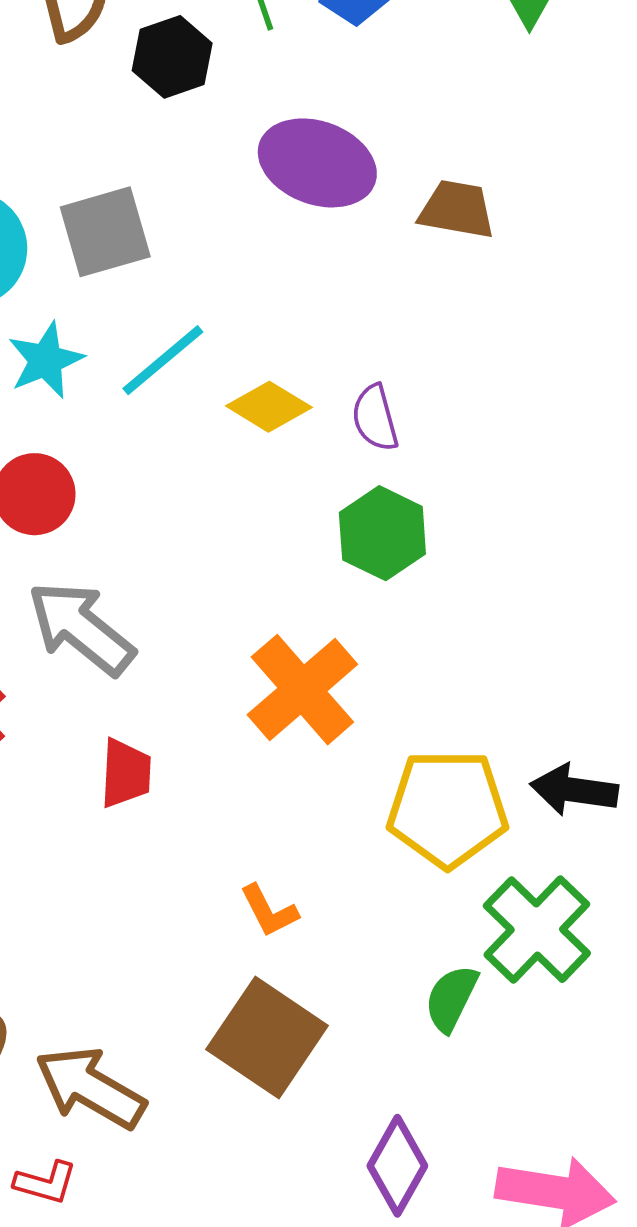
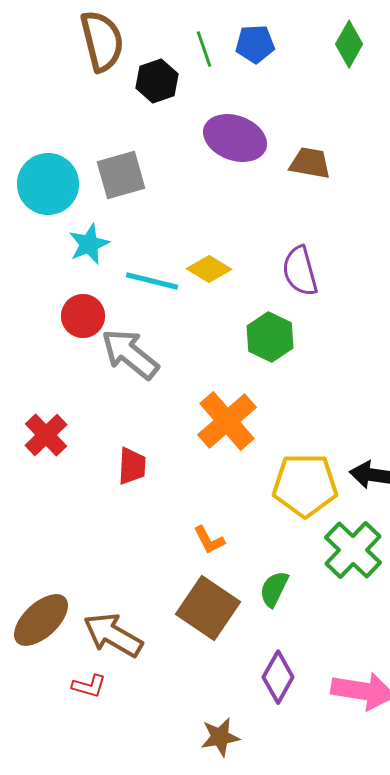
cyan line: (163, 360) -> (152, 281), moved, turned 54
purple semicircle: (375, 418) -> (300, 271), moved, size x1.4
gray arrow: (81, 628) -> (130, 354), moved
green semicircle: (451, 998) -> (274, 589), moved

